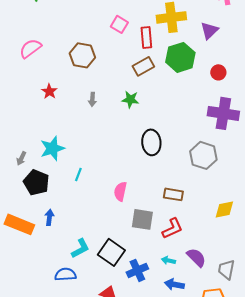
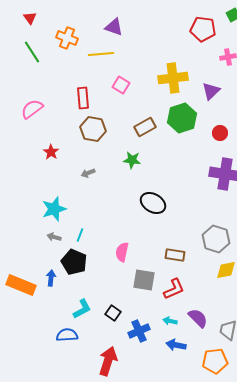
red rectangle: (146, 37) -> (83, 98), moved
brown hexagon: (82, 55) -> (93, 129), moved
gray arrow: (92, 99) -> (88, 173), moved, turned 64
black ellipse: (151, 142) -> (153, 203), turned -55
gray hexagon: (203, 155) -> (216, 239), moved
gray arrow: (21, 158) -> (54, 237), moved, turned 80
black pentagon: (36, 182) -> (74, 262), moved
black square: (111, 252) -> (113, 313), size x0.6

